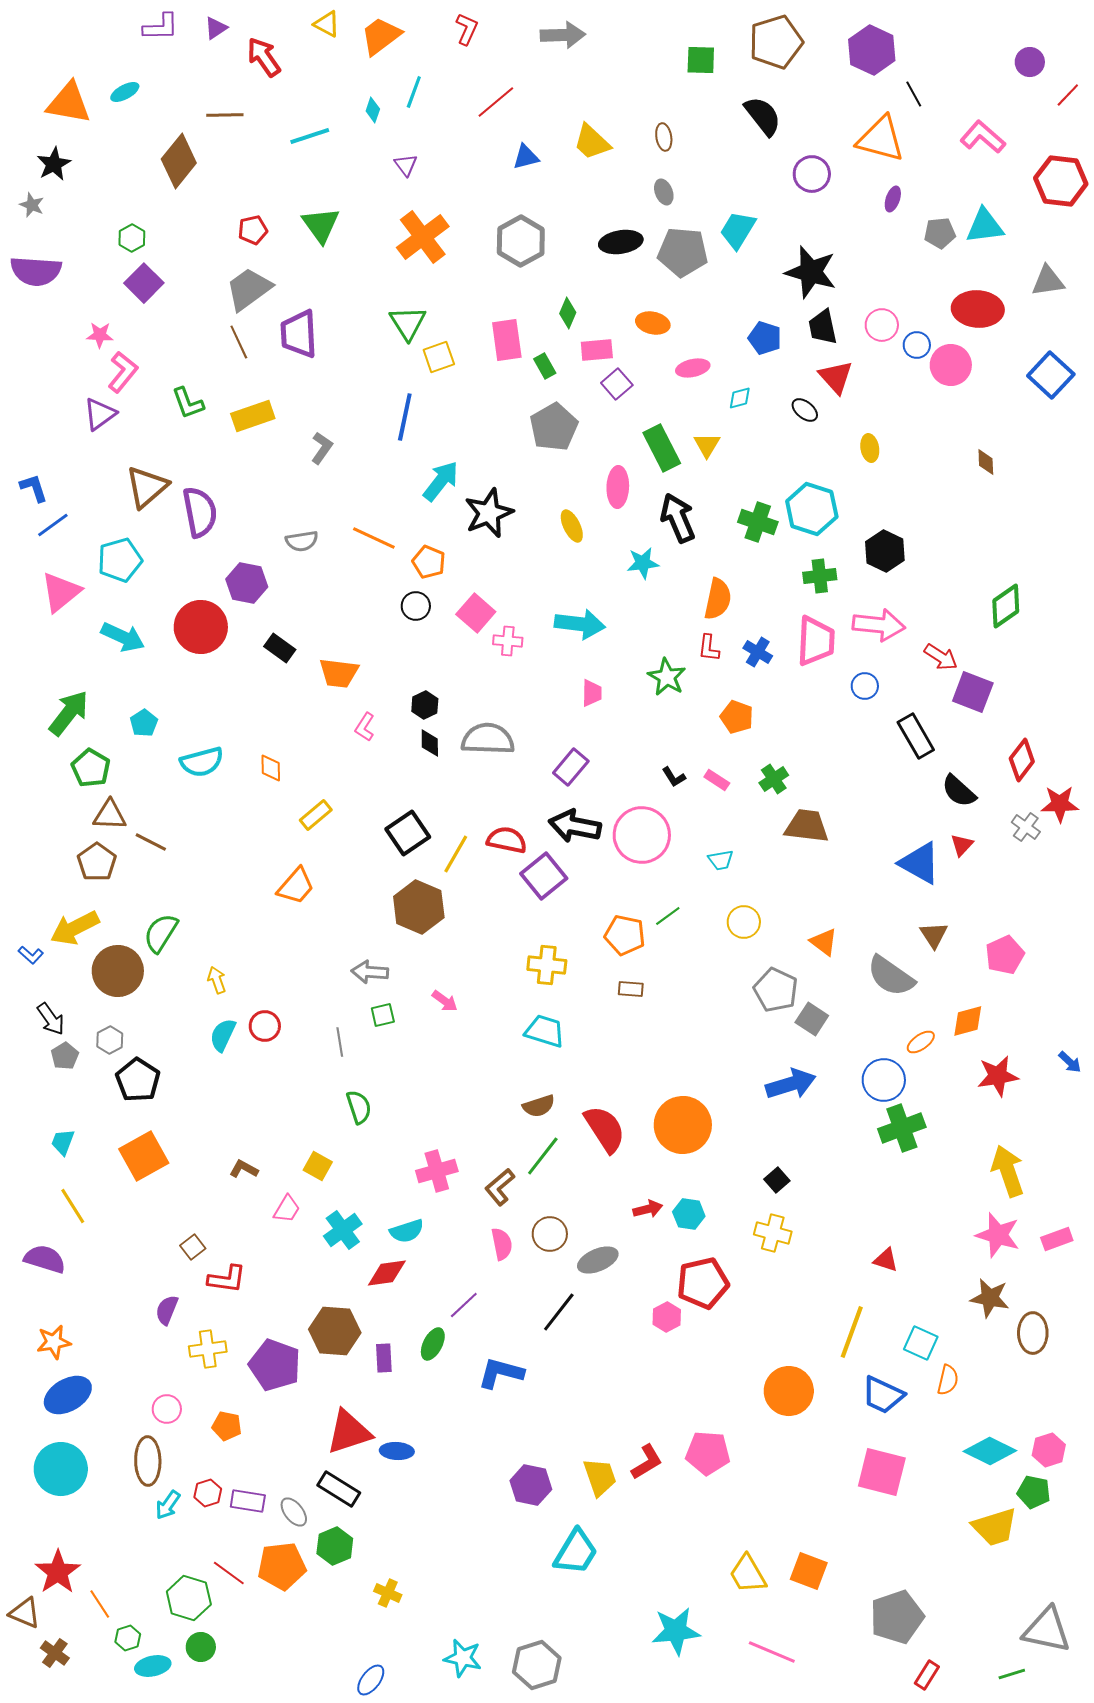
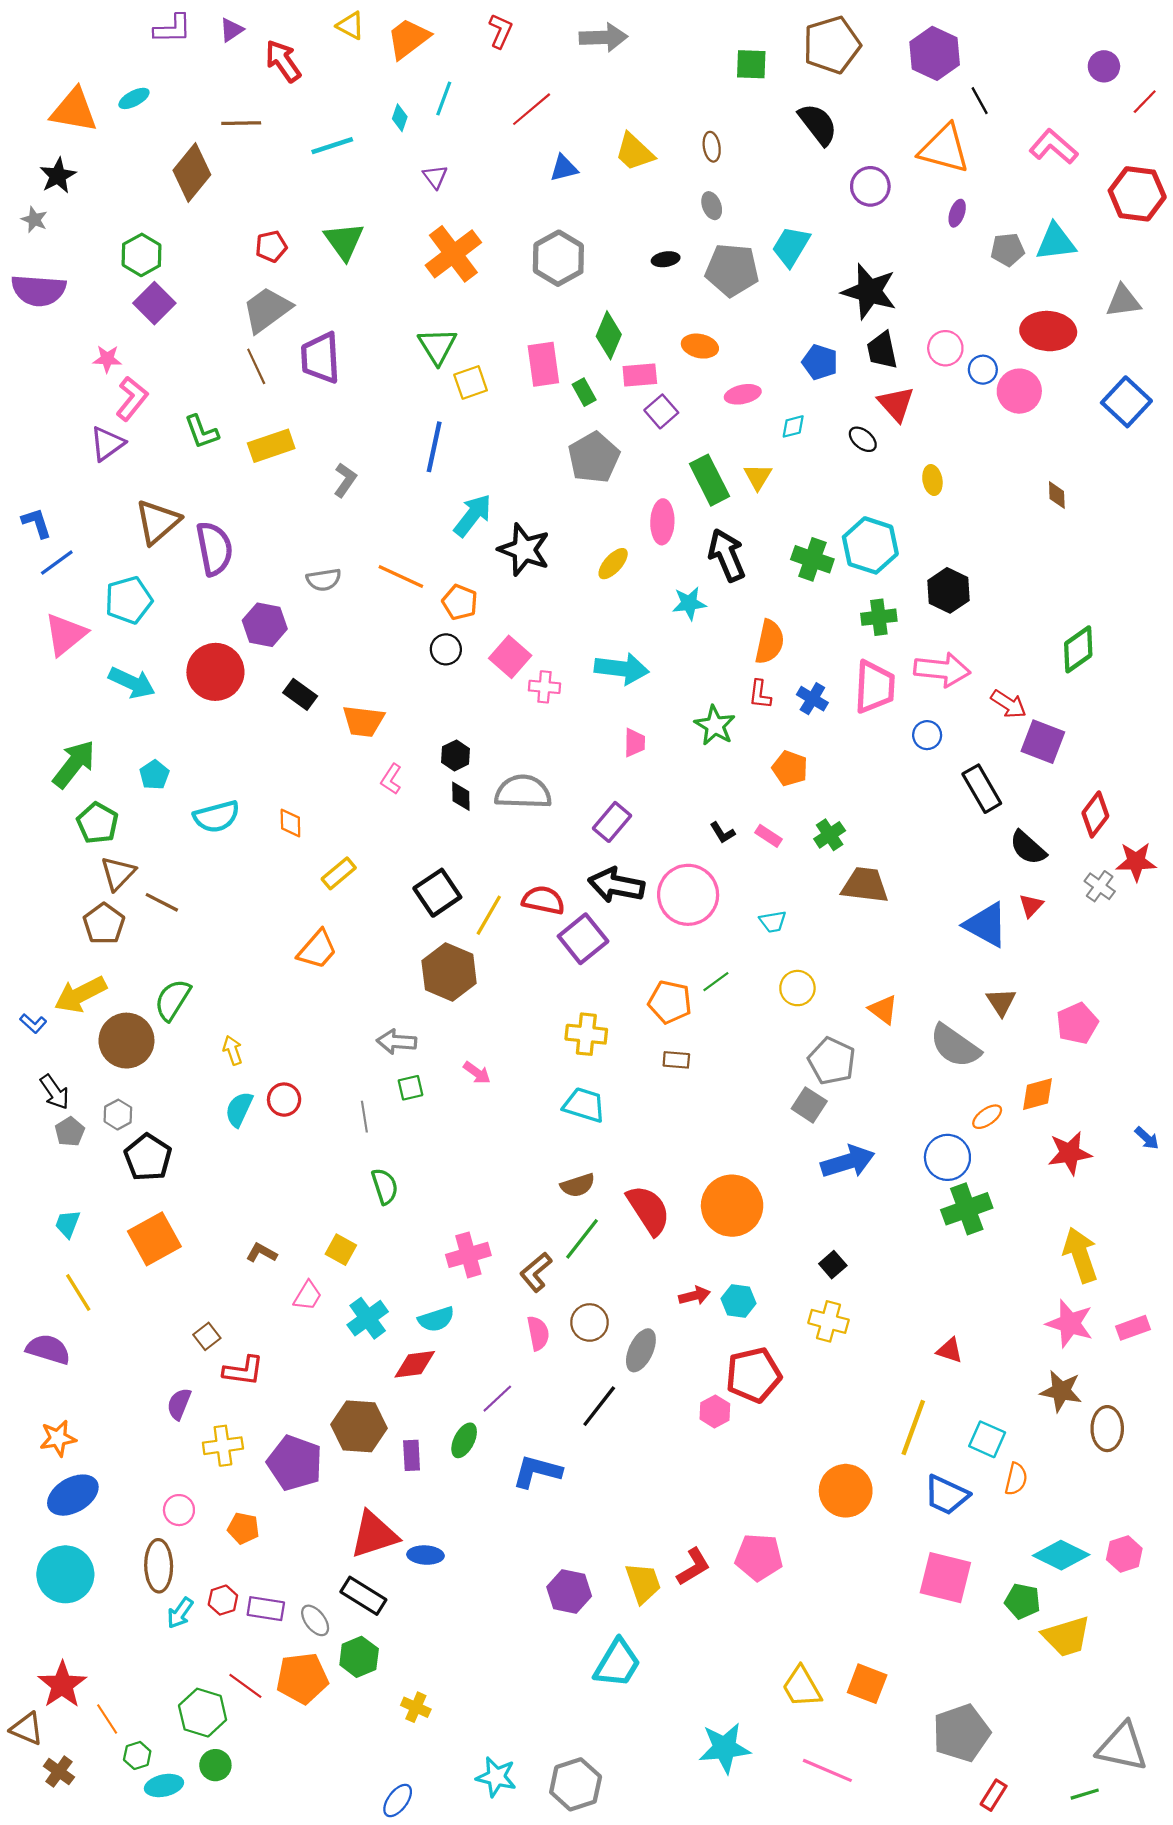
green hexagon: (132, 238) -> (141, 255), size x1.4
black ellipse: (621, 242) -> (666, 259), size x0.6
green diamond: (568, 313) -> (609, 335), size x1.4
black star: (489, 513) -> (524, 550), turned -30
yellow ellipse: (572, 526) -> (613, 564), turned 68
brown triangle: (110, 815) -> (118, 873), turned -48
gray square: (812, 1019) -> (809, 1105), moved
gray ellipse: (598, 1260) -> (641, 1350), turned -42
green pentagon: (1034, 1492) -> (1022, 1601), moved

